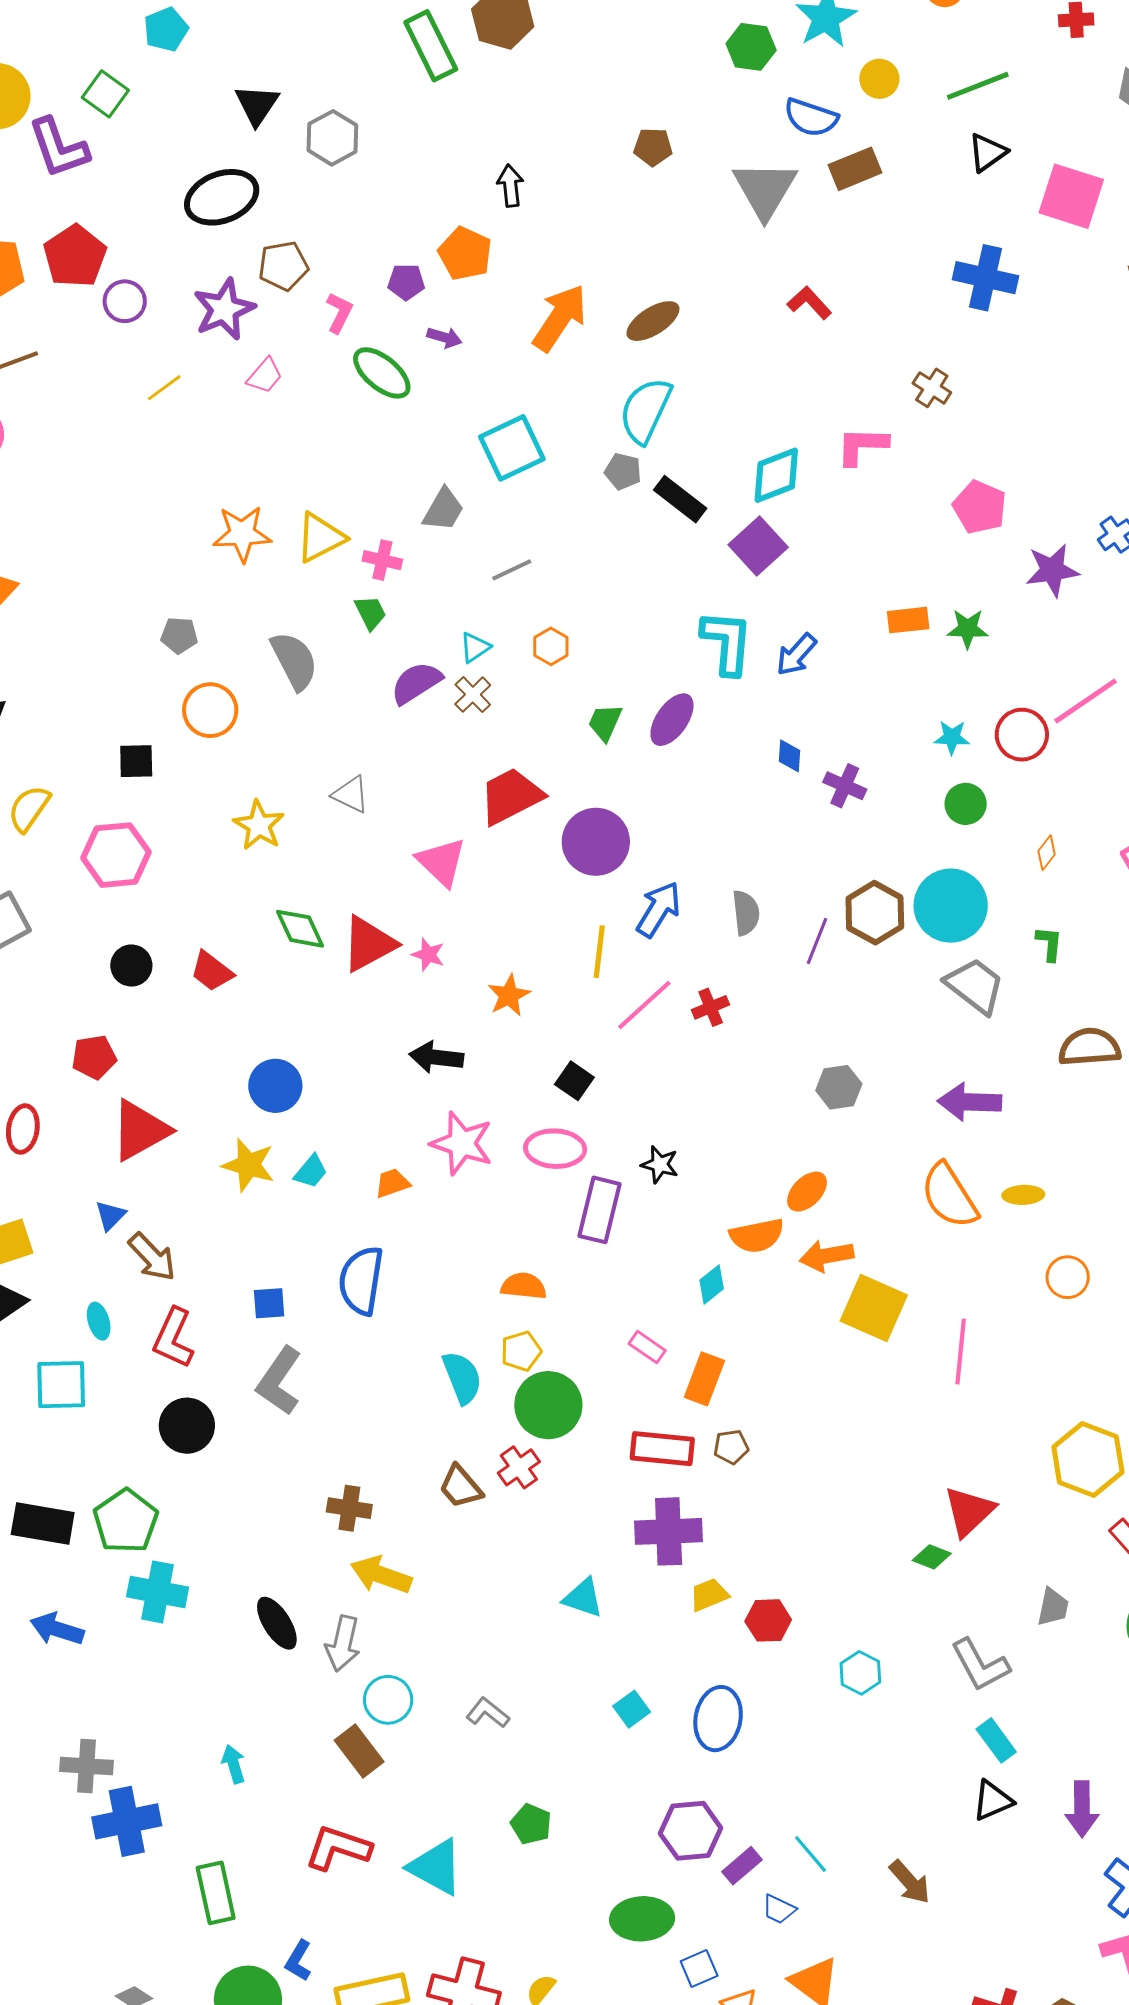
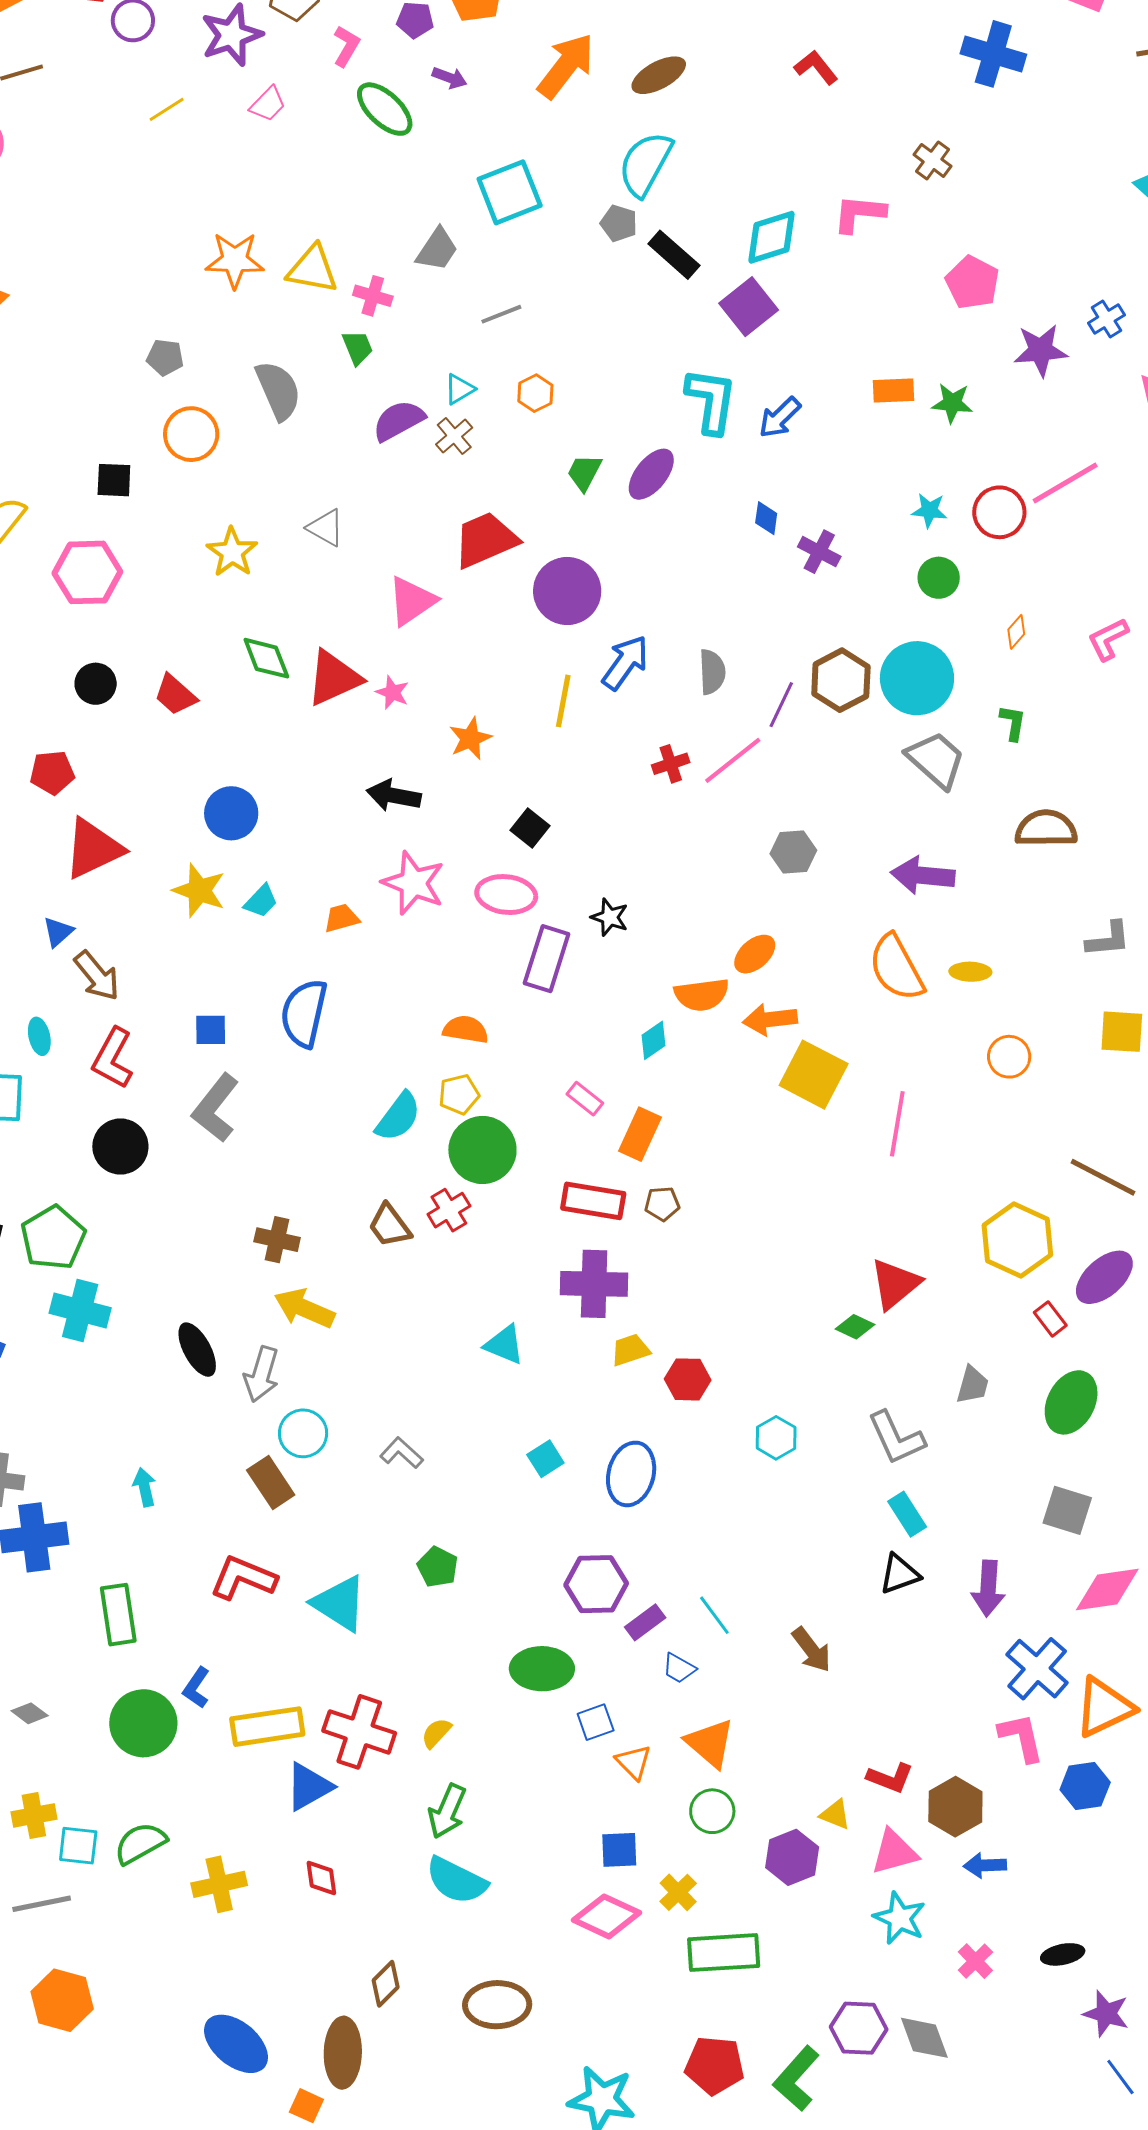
yellow triangle: (320, 538) -> (312, 269), turned 34
pink triangle: (441, 862) -> (412, 601), turned 38
pink line: (644, 1005) -> (733, 760), moved
cyan semicircle: (462, 1378) -> (398, 1117), turned 54

